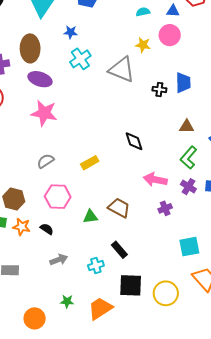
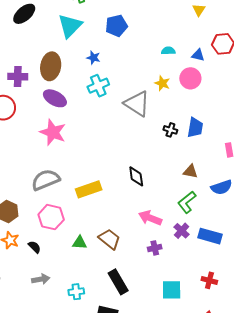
gray semicircle: (46, 161) -> (46, 180), size x1.6
yellow rectangle: (90, 163) -> (89, 189), size x1.4
black rectangle: (119, 250) -> (118, 282), moved, size x1.4

